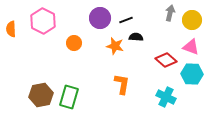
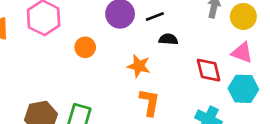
orange star: (115, 46) -> (139, 66), moved
red diamond: (166, 60) -> (209, 70), turned 35

